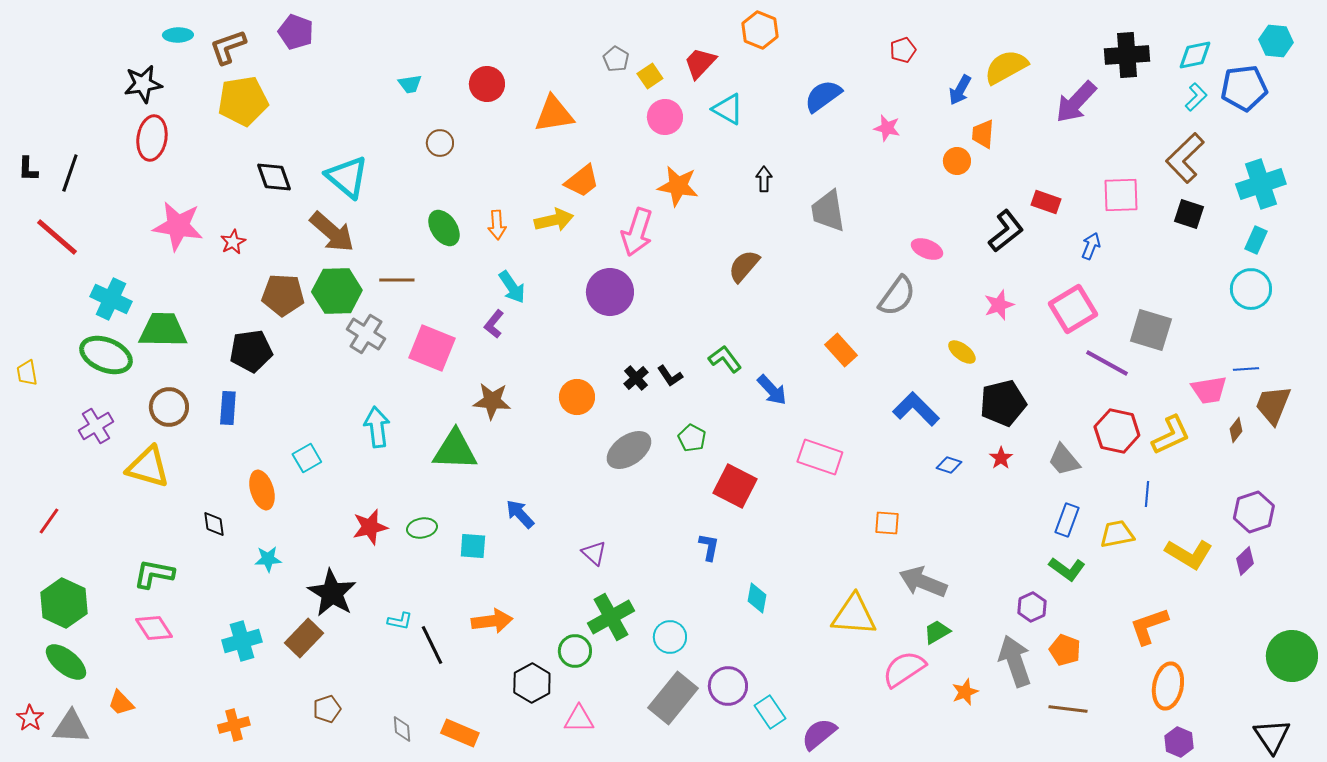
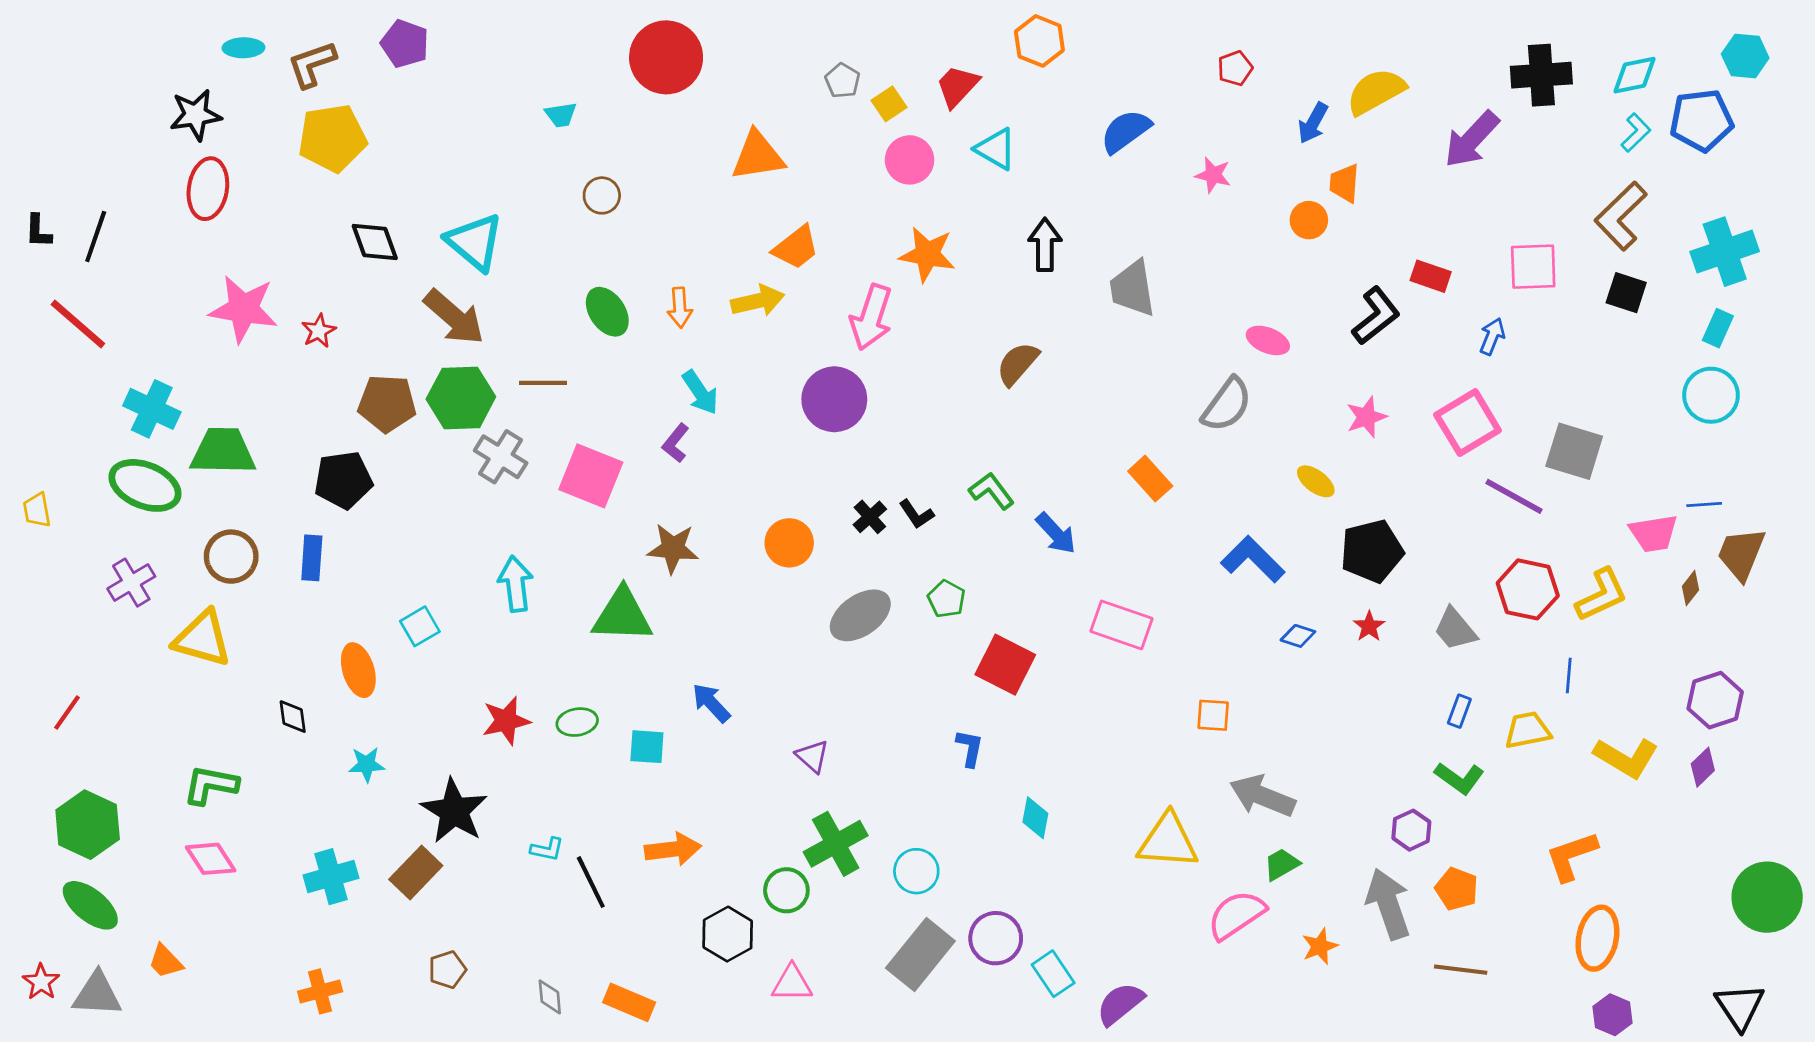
red circle: (487, 84) -> (666, 57), moved, size x1.5
black arrow: (764, 179) -> (1045, 245), size x1.5
blue rectangle: (1067, 520) -> (1459, 711), size x0.7

